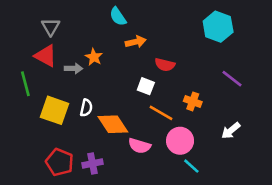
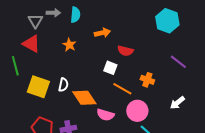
cyan semicircle: (118, 16) -> (75, 15), moved, turned -140
gray arrow: (74, 68) -> (53, 13), moved

